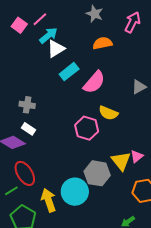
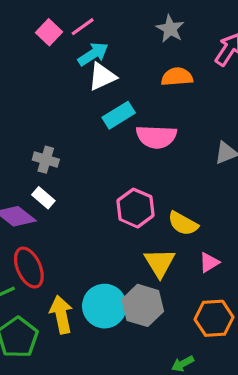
pink semicircle: (94, 82) -> (156, 137), turned 45
yellow semicircle: (108, 113) -> (183, 224), moved
yellow triangle: (121, 161) -> (160, 263), moved
gray hexagon: (97, 173) -> (143, 305), moved

